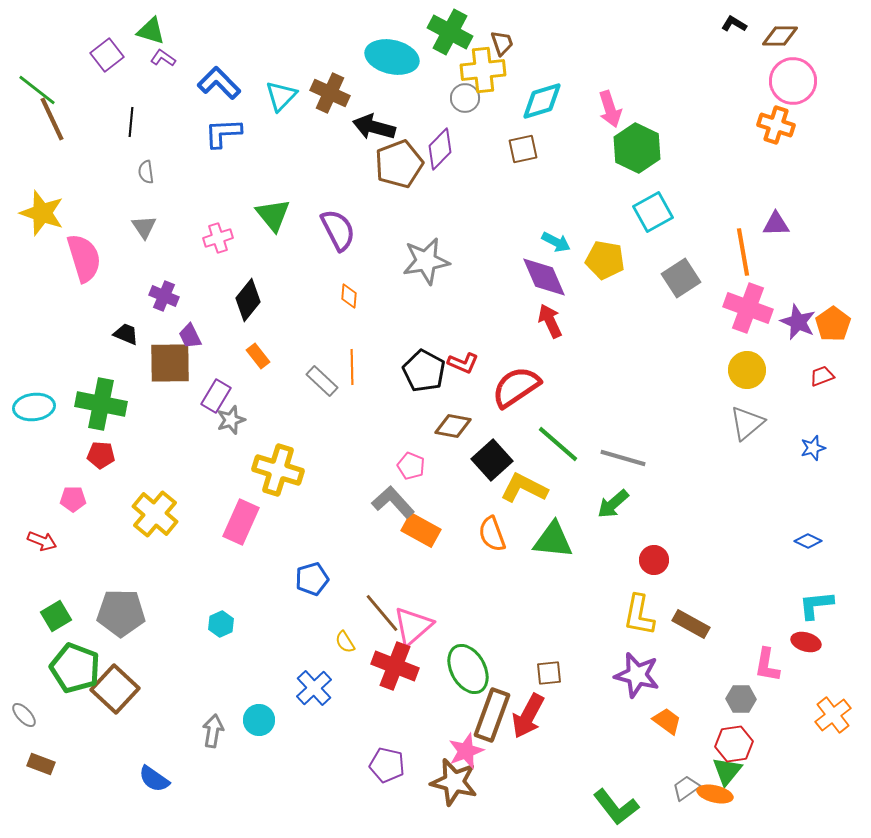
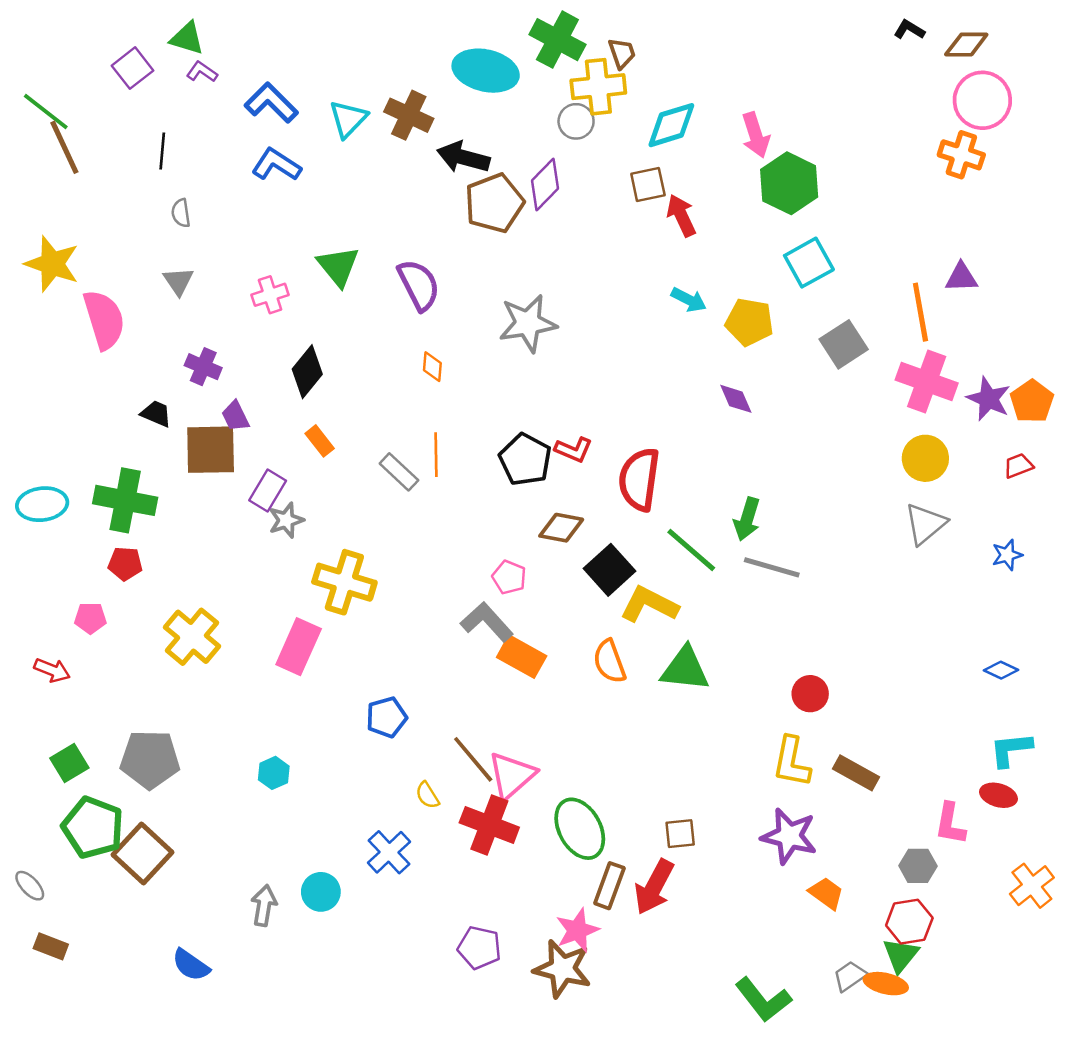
blue L-shape: (223, 133) -> (276, 165), turned 36
purple diamond: (544, 277) -> (736, 399), moved, size x0.6
red arrow: (550, 321) -> (681, 215), moved
red semicircle: (516, 387) -> (639, 479), turned -48
green arrow: (613, 504) -> (747, 519), moved, turned -32
brown rectangle: (492, 715) -> (609, 886), size x0.7

